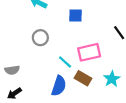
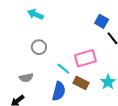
blue square: (76, 16) -> (102, 21), moved, turned 32
gray semicircle: (12, 70) -> (26, 78), moved

